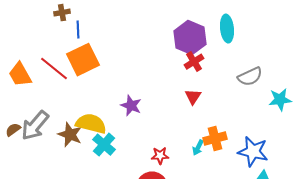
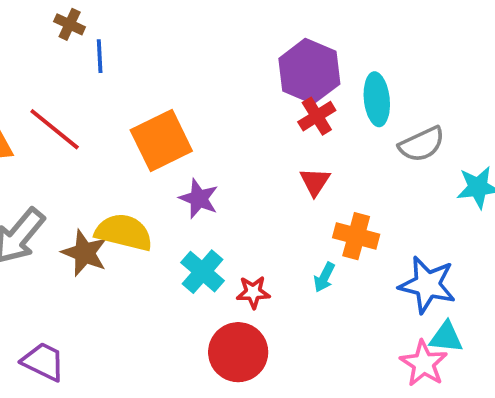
brown cross: (62, 13) -> (70, 24), turned 35
cyan ellipse: (227, 29) -> (377, 99), moved
orange square: (83, 60) -> (161, 140), moved
orange cross: (215, 139) -> (356, 236), moved, turned 30
cyan cross: (104, 145) -> (203, 272), moved

